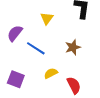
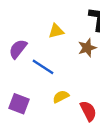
yellow triangle: (47, 18) -> (56, 31), turned 40
brown star: (73, 47) -> (87, 48), moved

